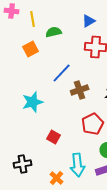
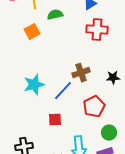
blue line: (62, 73) -> (63, 91), moved
red square: (54, 137) -> (55, 120), turned -32

